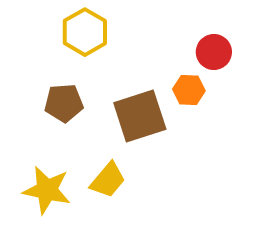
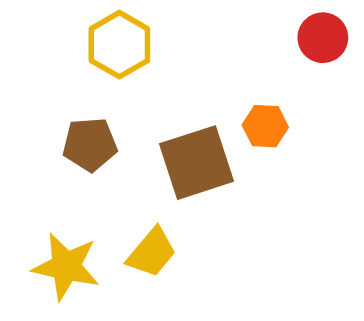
red circle: (214, 52) -> (323, 38), moved

